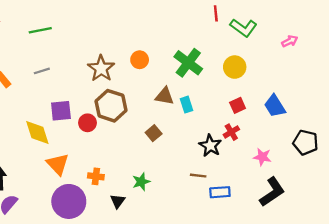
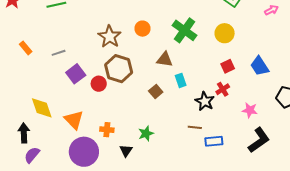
gray line: (42, 71) -> (59, 53), moved
cyan rectangle: (186, 105) -> (181, 80), moved
purple square: (61, 111) -> (76, 74), turned -30
yellow diamond: (37, 132) -> (42, 108), moved

